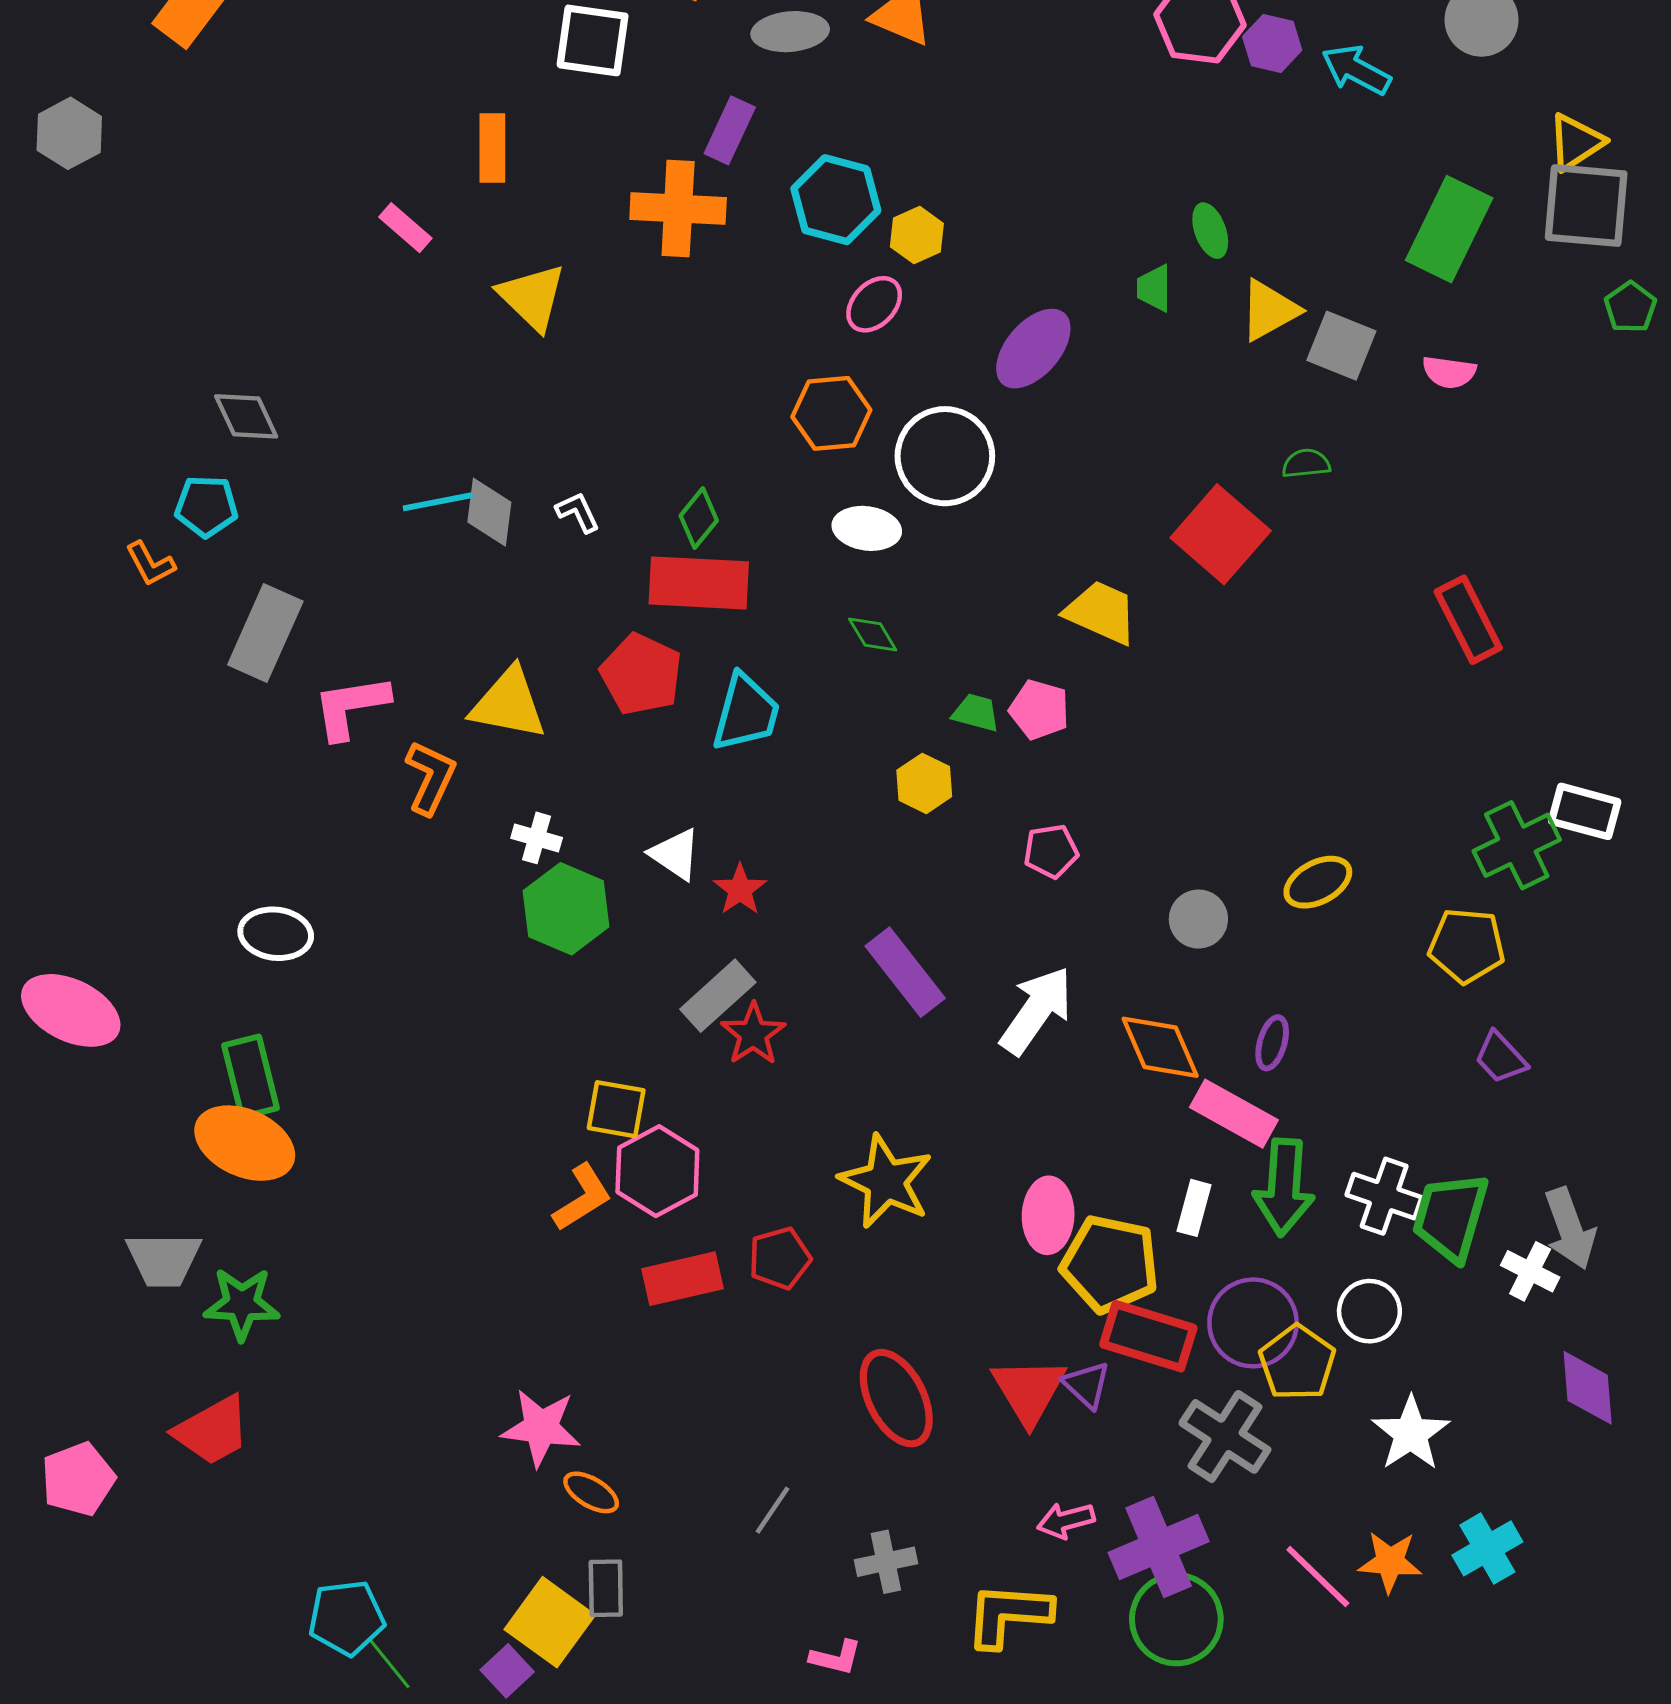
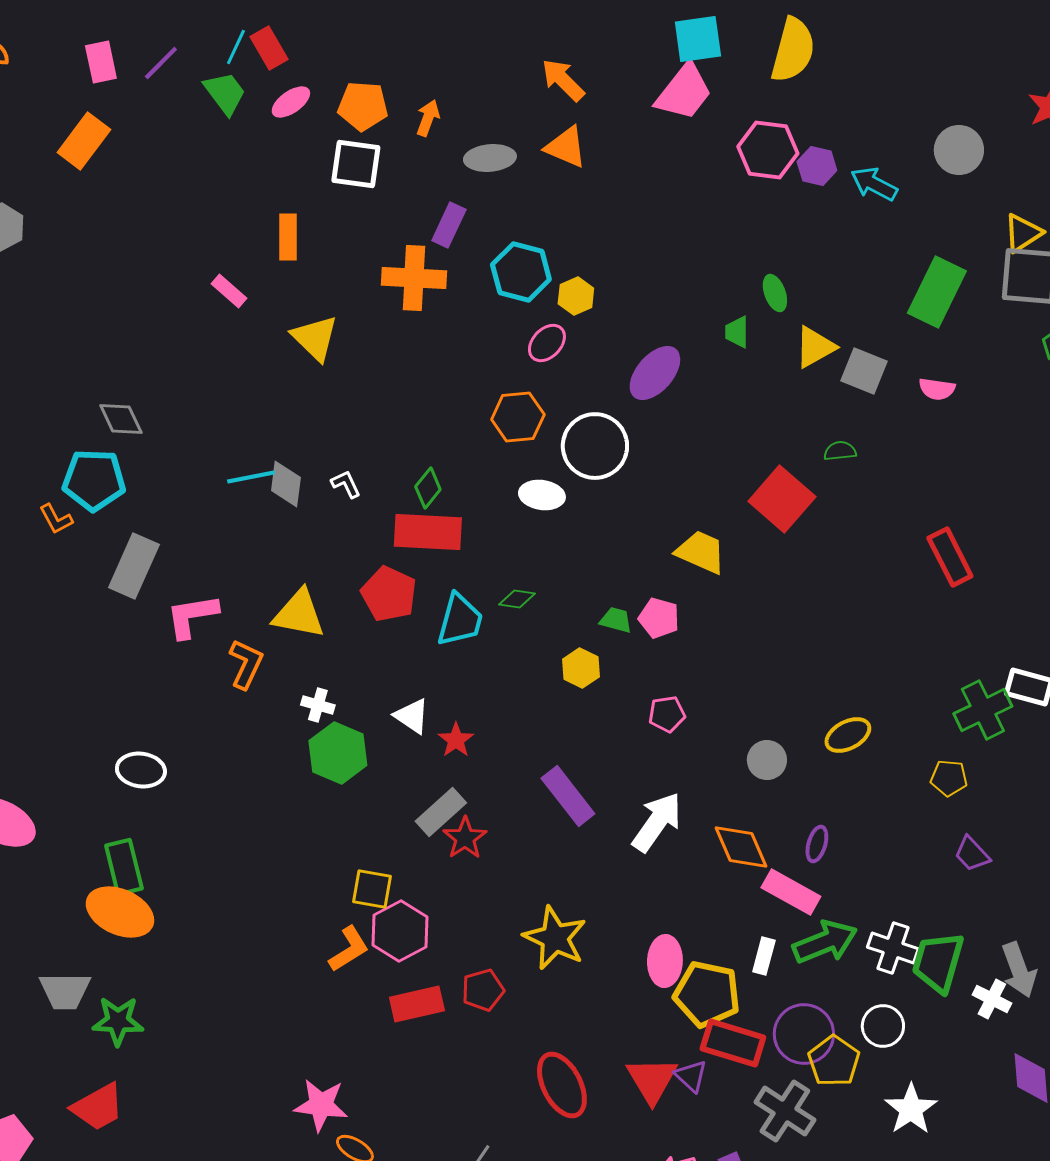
cyan pentagon: (206, 506) -> (94, 480), size x1.5
green diamond: (873, 635) -> (517, 599), moved, turned -51
yellow pentagon: (1467, 946) -> (949, 778), size x0.7
green arrow: (1284, 1187) -> (825, 942), turned -116

